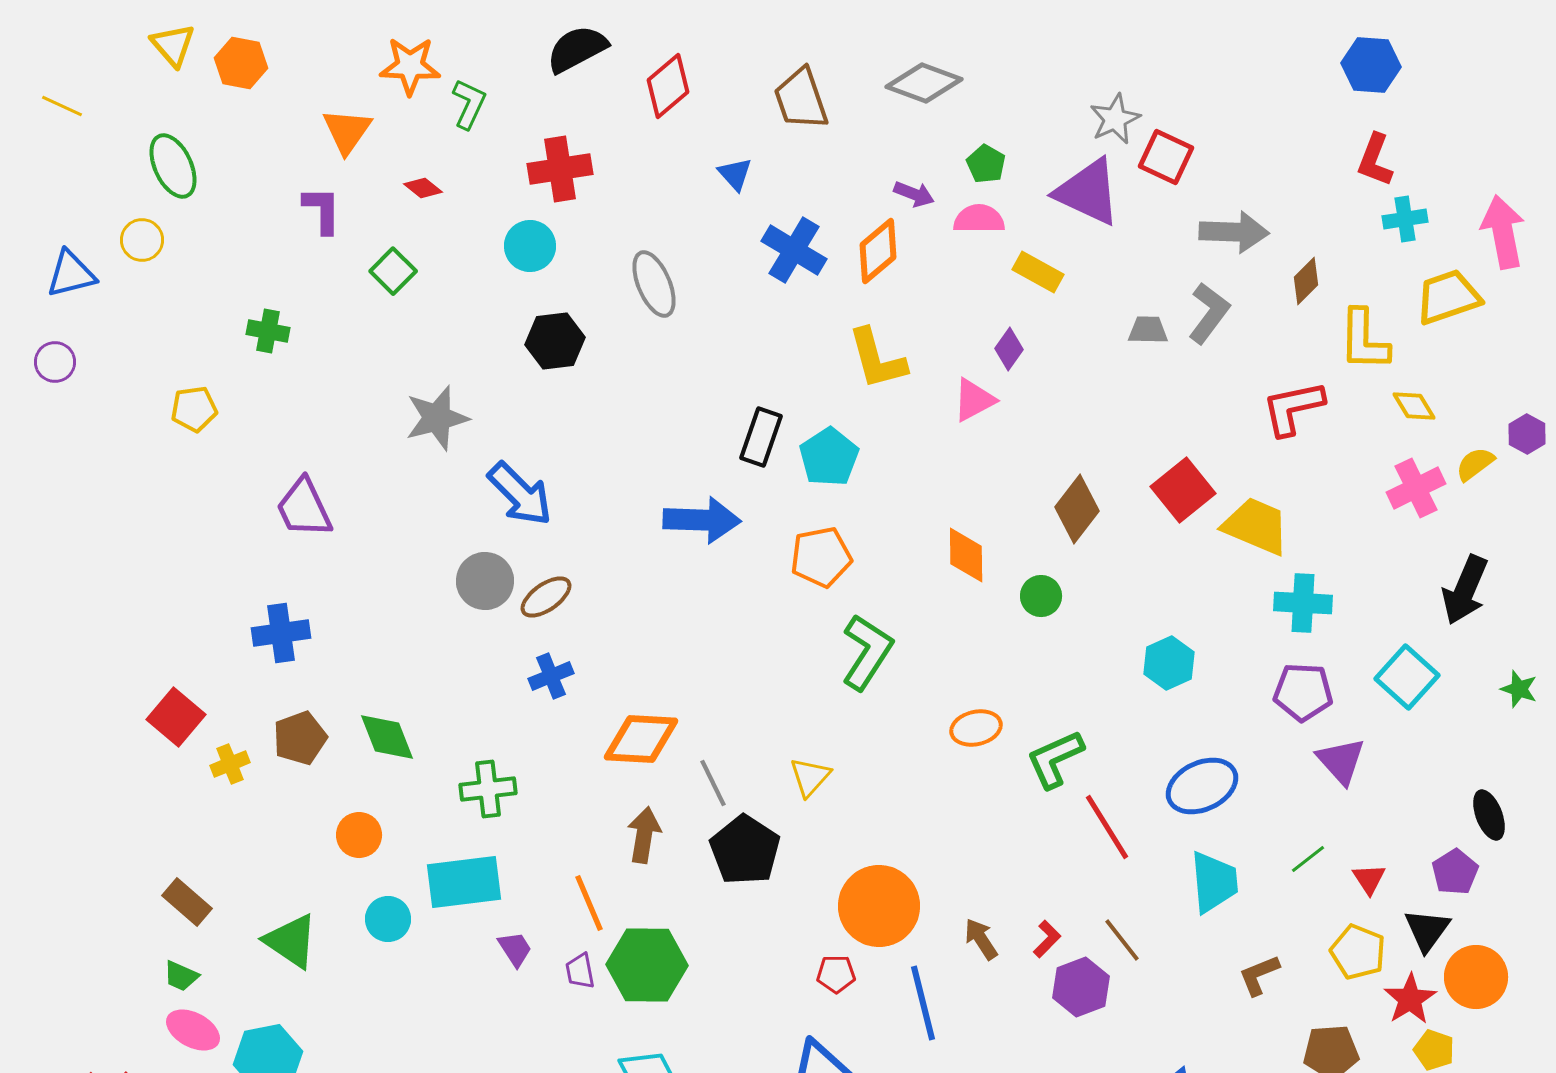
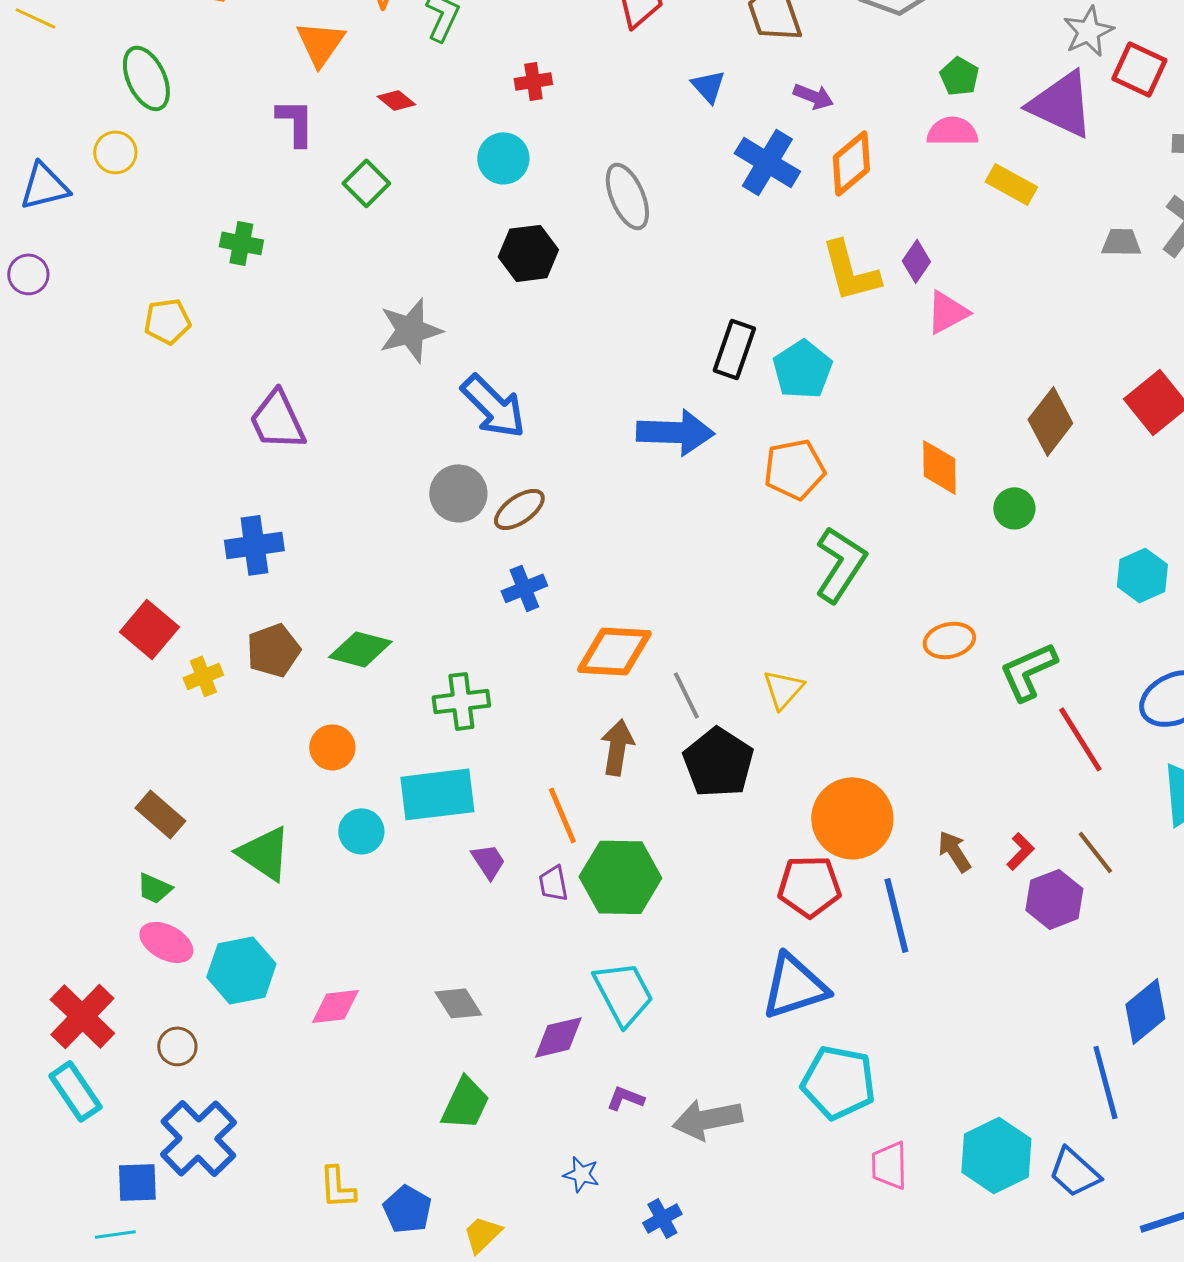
red cross: (560, 169) -> (533, 81), size x0.6
purple arrow: (914, 194) -> (813, 96), moved
purple diamond: (1009, 349) -> (916, 261), moved
green diamond: (387, 737) -> (360, 649), turned -54
red pentagon: (836, 974) -> (809, 886), size x1.6

